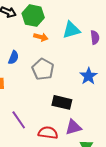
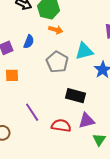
cyan triangle: (71, 30) -> (84, 51), moved
blue semicircle: (13, 57) -> (29, 42), moved

